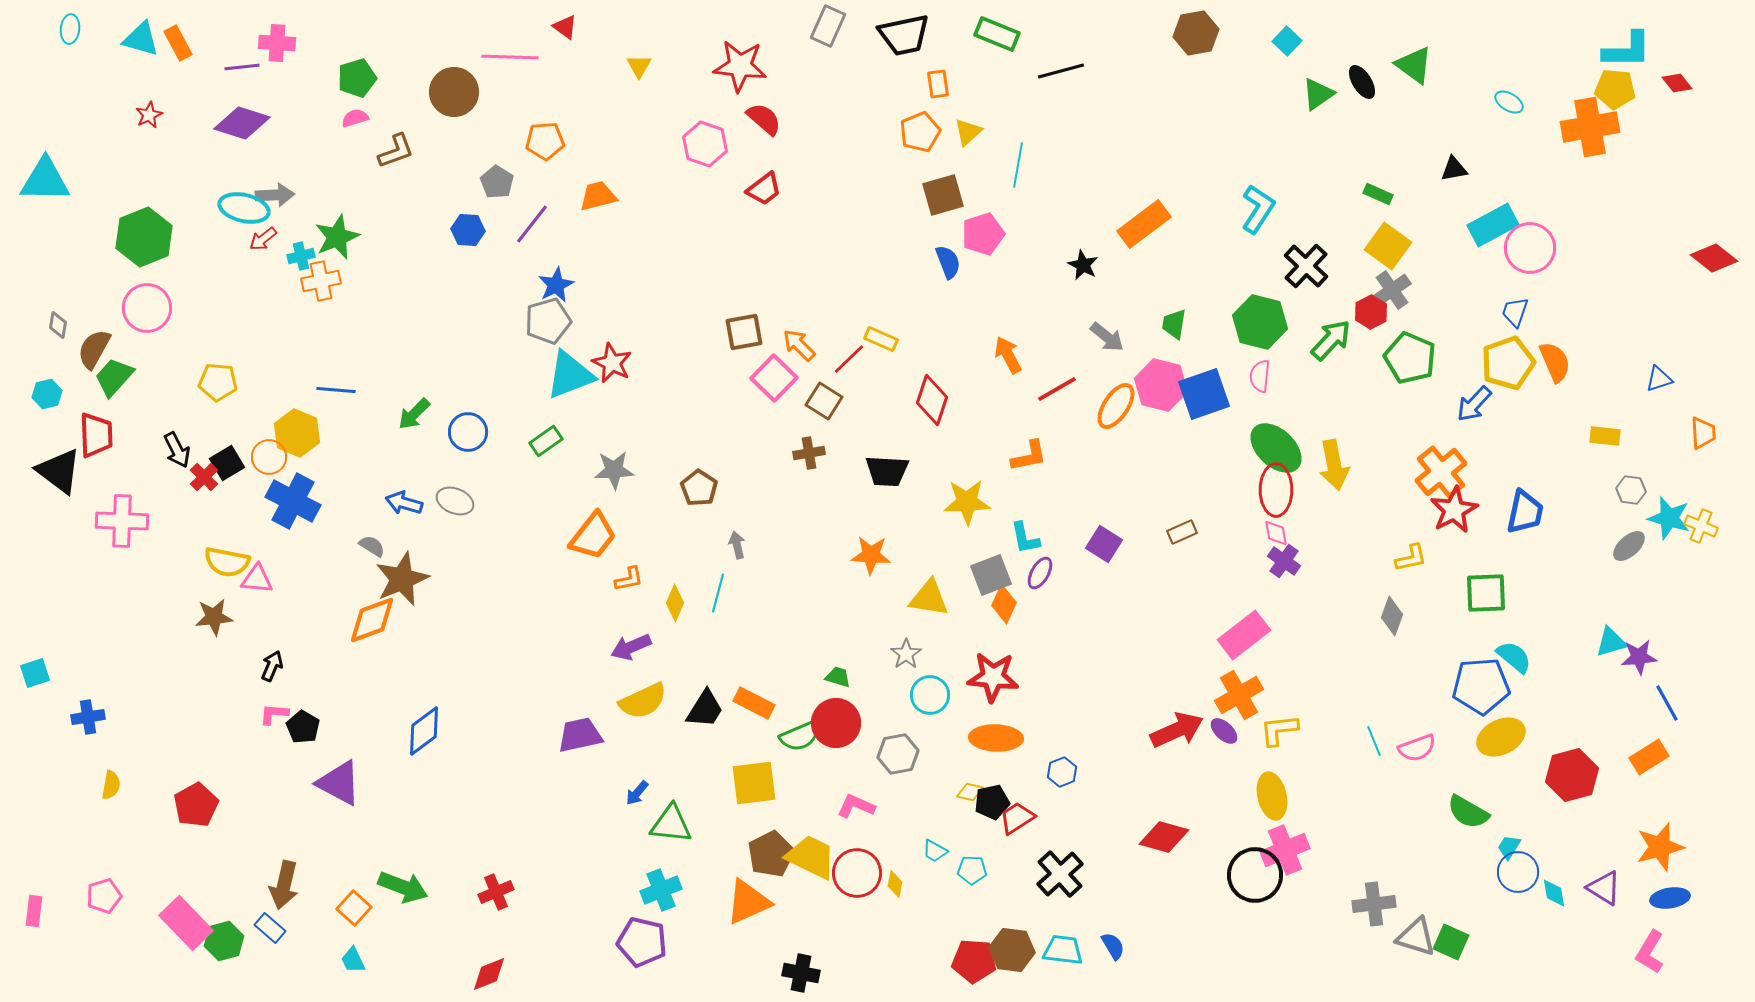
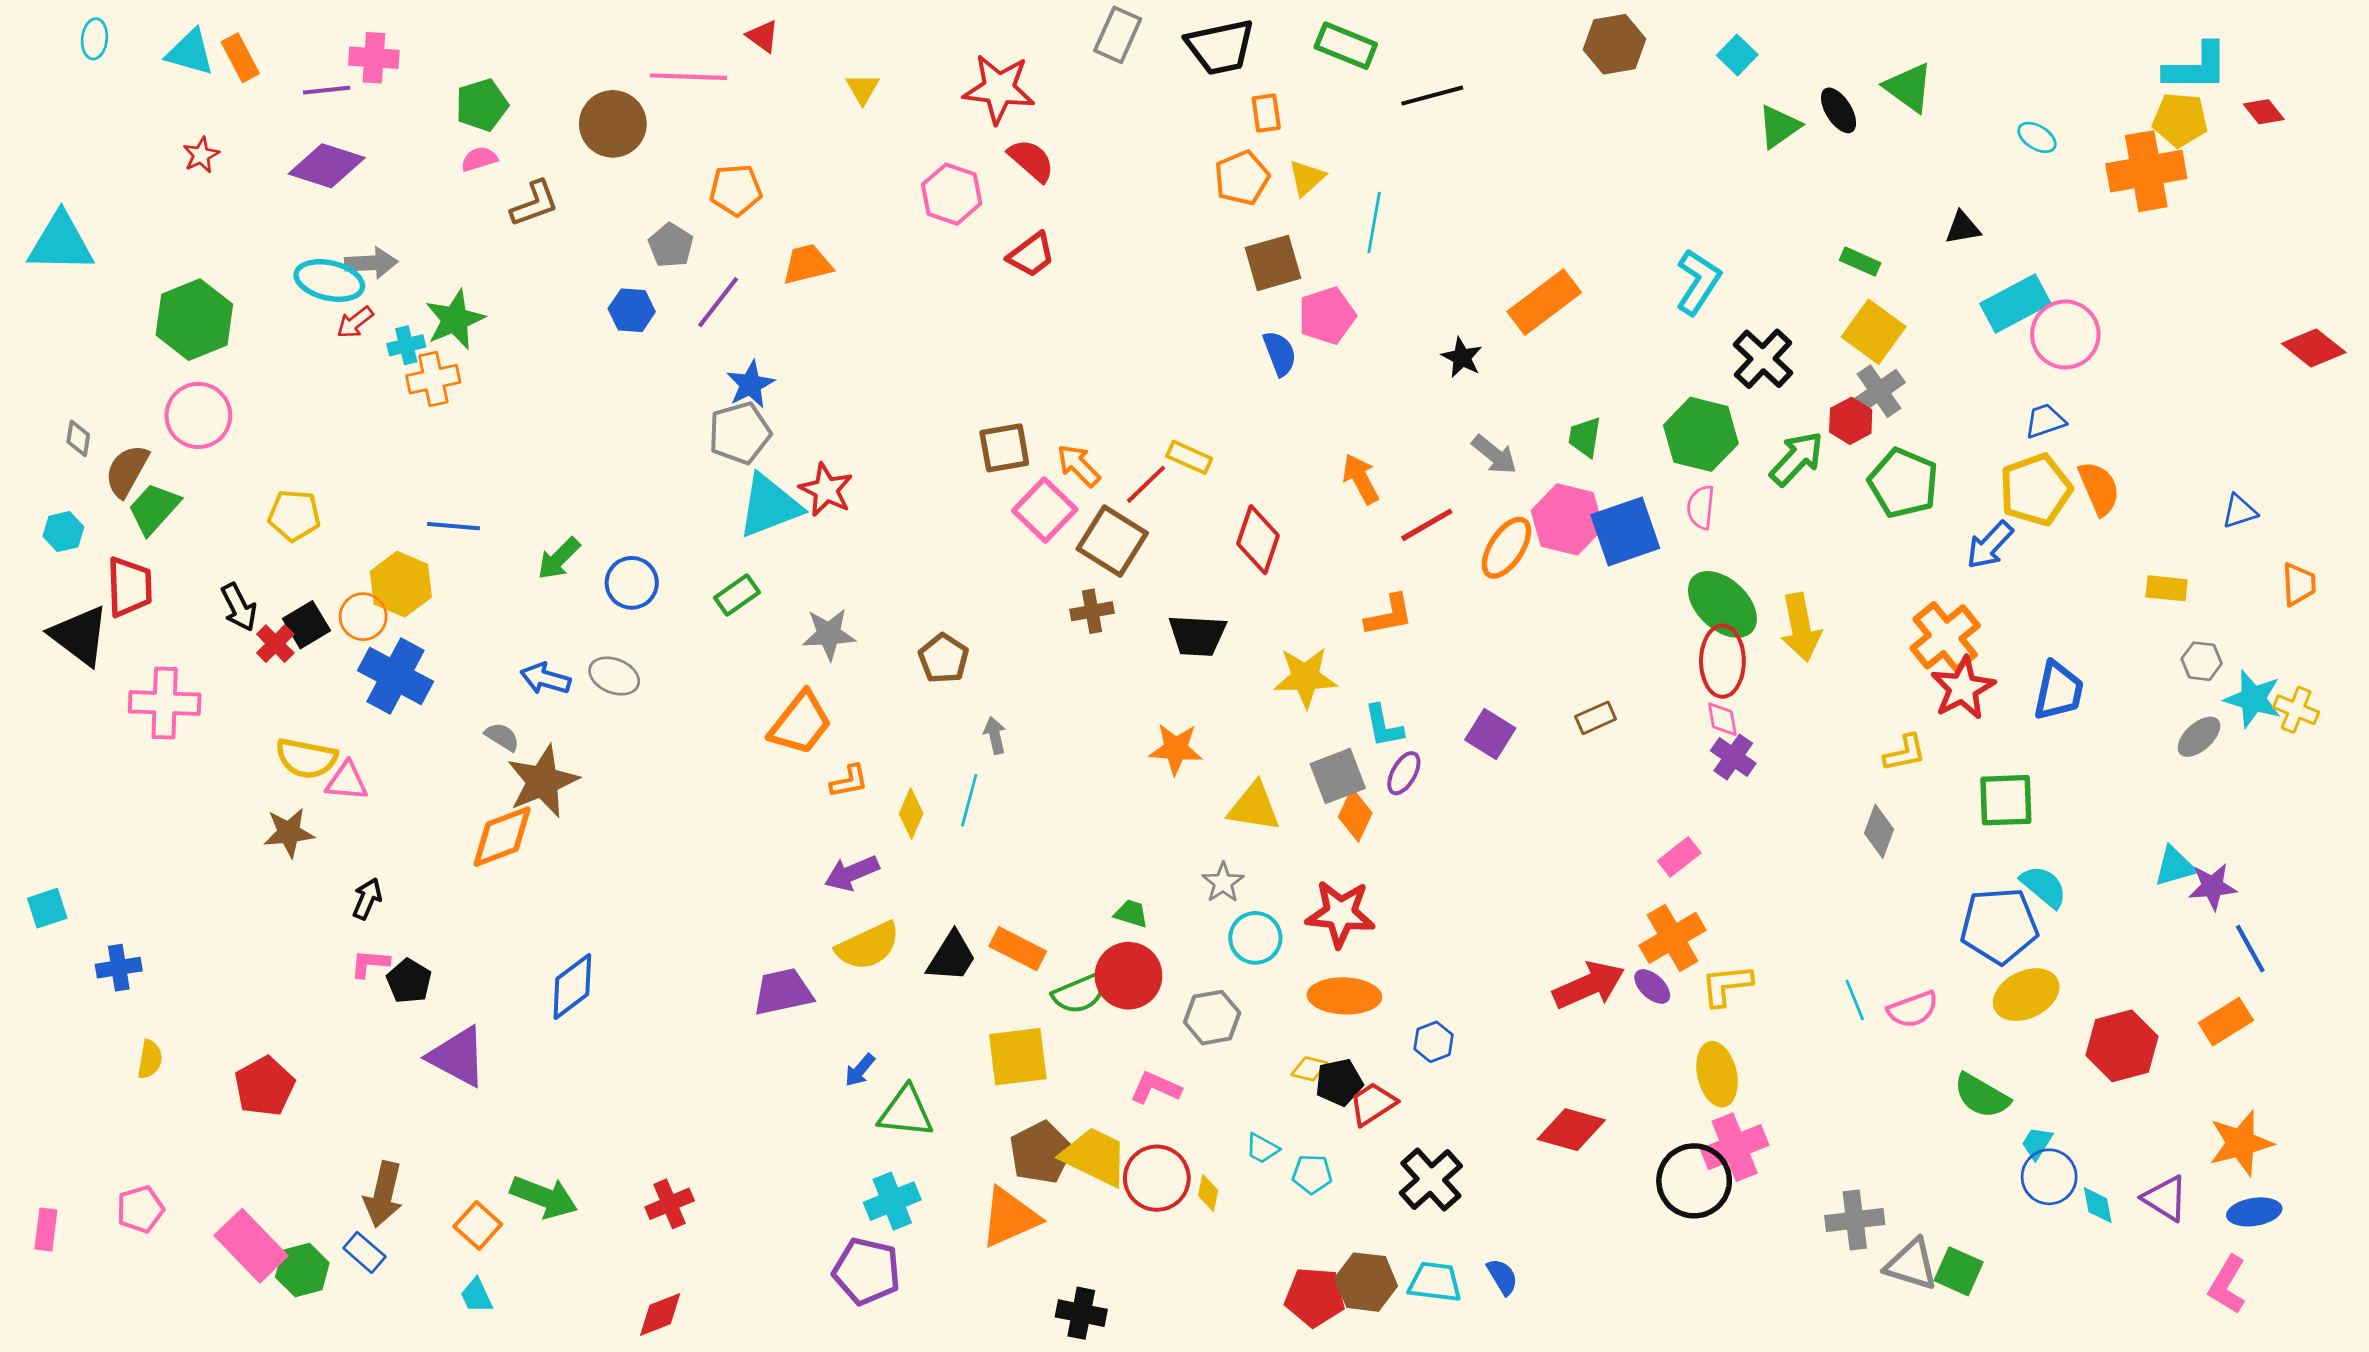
blue trapezoid: (1515, 312) -> (2045, 421), turned 52
brown square: (824, 401) -> (1112, 541), size x1.4
pink rectangle: (1244, 635) -> (1679, 857), size x0.6

